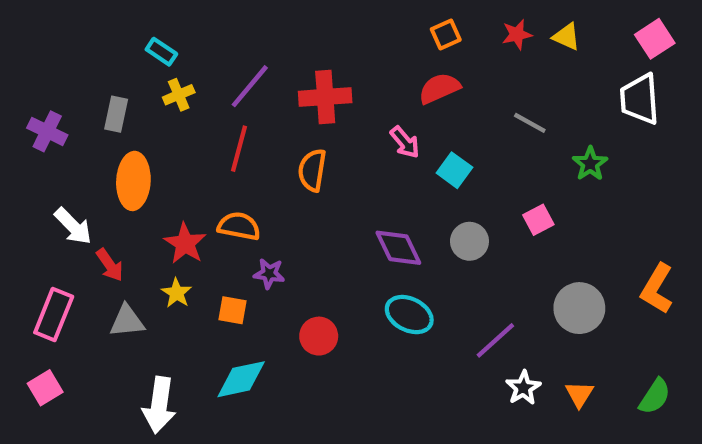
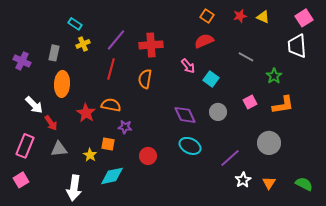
orange square: (446, 34) -> (207, 16), turned -32
orange L-shape: (657, 289) -> (283, 105), moved, turned -130
yellow star: (177, 293) -> (90, 155), moved
green semicircle: (655, 396) -> (304, 184), turned -96

